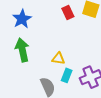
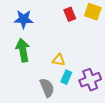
blue star: (22, 19) -> (24, 19), turned 30

